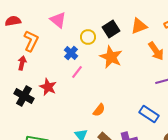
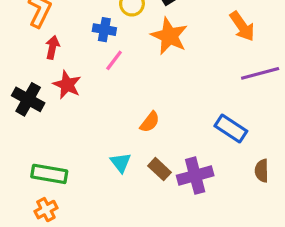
blue cross: (71, 53) -> (104, 30), turned -32
red arrow: (22, 63) -> (52, 47), moved

